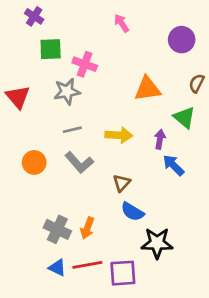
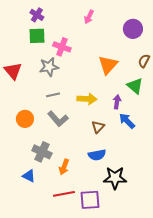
purple cross: (34, 16) -> (37, 15), moved
pink arrow: (122, 23) -> (89, 17), turned -120
orange triangle: (147, 89) -> (108, 65), turned -40
brown triangle: (122, 183) -> (98, 127), moved
blue semicircle: (132, 212) -> (97, 155), turned -42
gray cross: (57, 229) -> (42, 152), moved
blue triangle: (57, 268) -> (29, 176), moved

